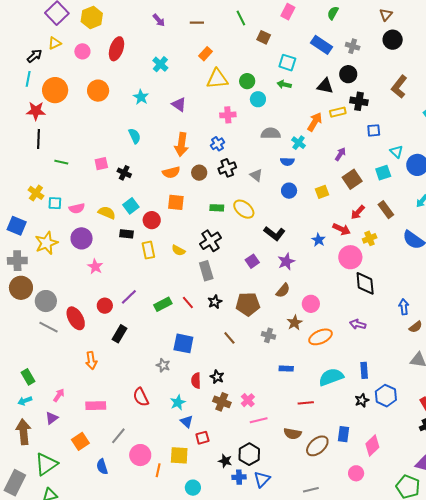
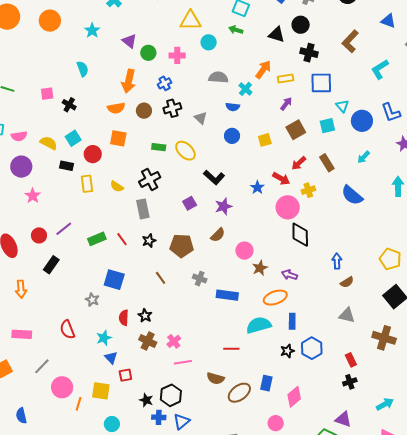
yellow triangle: (217, 79) -> (190, 21), moved
green circle: (247, 81) -> (148, 53), moved
yellow rectangle: (338, 112) -> (286, 79), moved
blue square: (374, 130) -> (321, 83), size x1.6
brown star: (295, 323) -> (260, 268), moved
orange ellipse: (320, 337) -> (275, 298), moved
blue rectangle: (286, 369) -> (227, 295), moved, size x1.5
blue semicircle: (102, 467) -> (21, 416), moved

